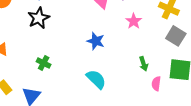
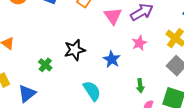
black star: (39, 18) -> (75, 50), moved
blue star: (96, 41) -> (112, 59), moved

